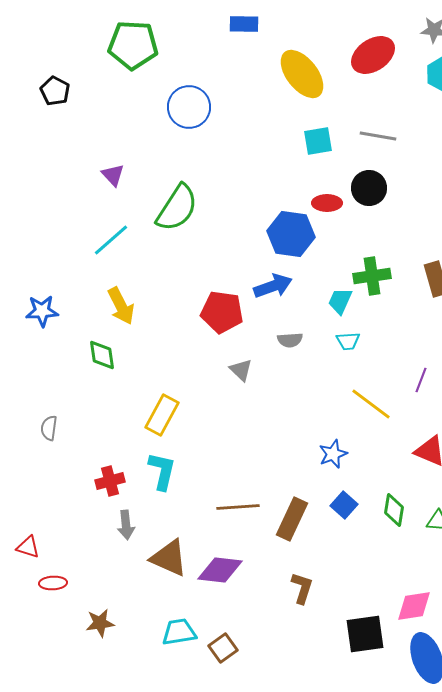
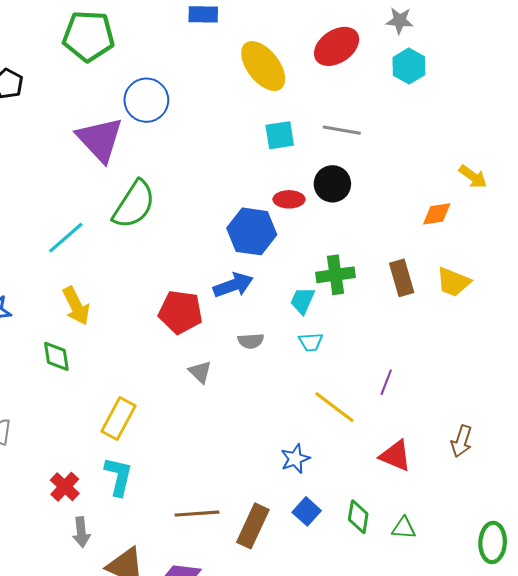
purple triangle: (113, 175) -> (100, 139), moved, size x2.0
red cross: (110, 481) -> (65, 487), turned -32

